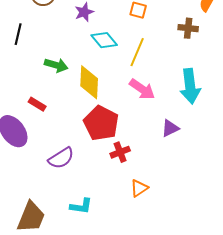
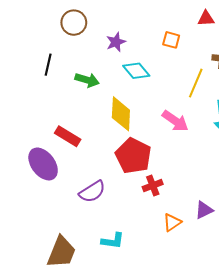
yellow line: (137, 52) -> (196, 83), moved
green arrow: (56, 65) -> (87, 80), moved
red rectangle: (37, 104) -> (68, 136), size x1.4
purple triangle: (170, 128) -> (204, 210), moved

